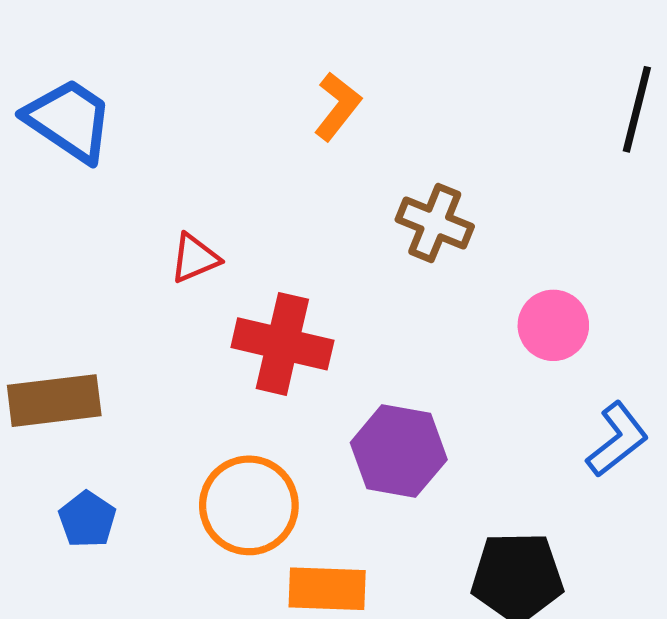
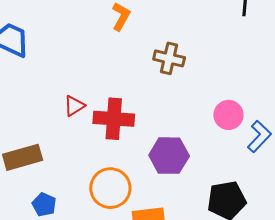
red triangle: (195, 258) -> (74, 106), moved
pink circle: (553, 325) -> (228, 115), moved

